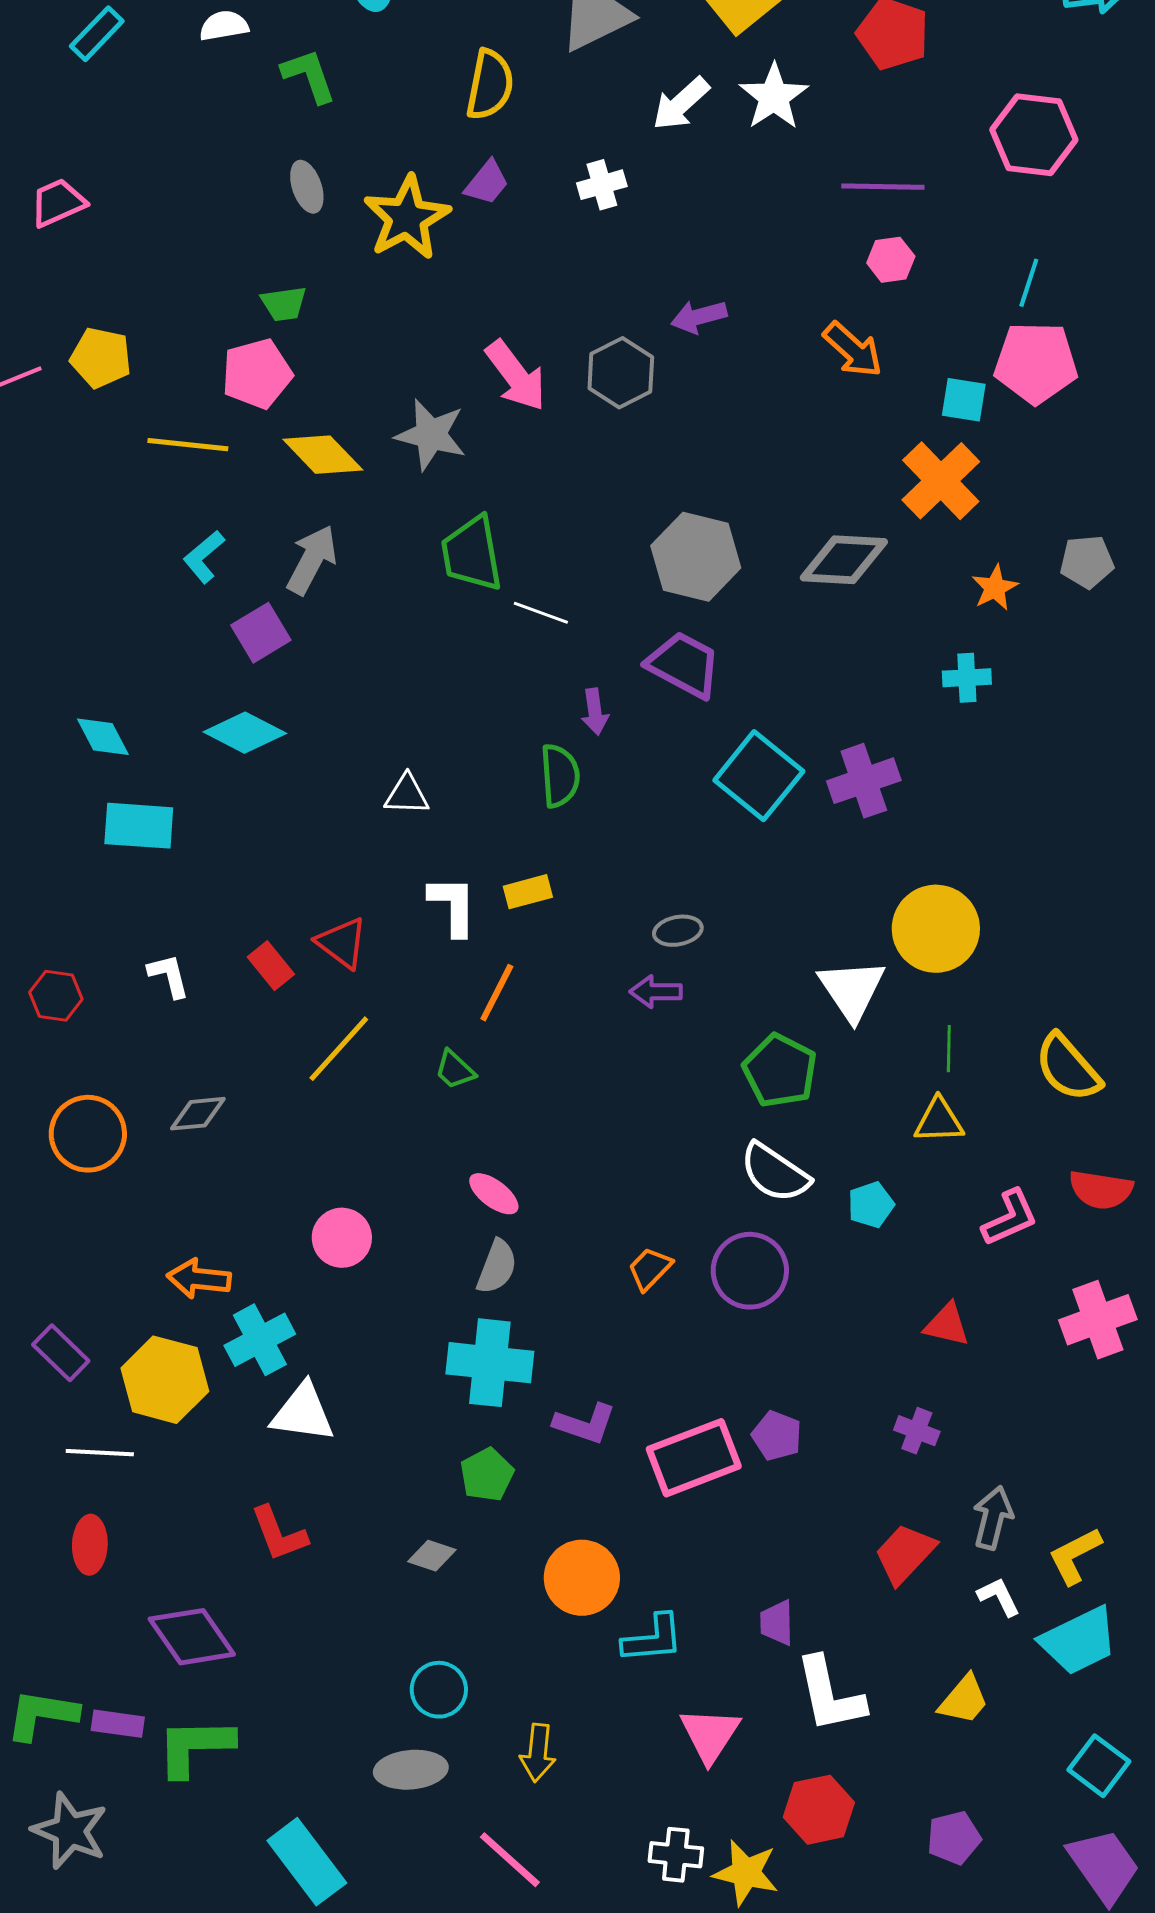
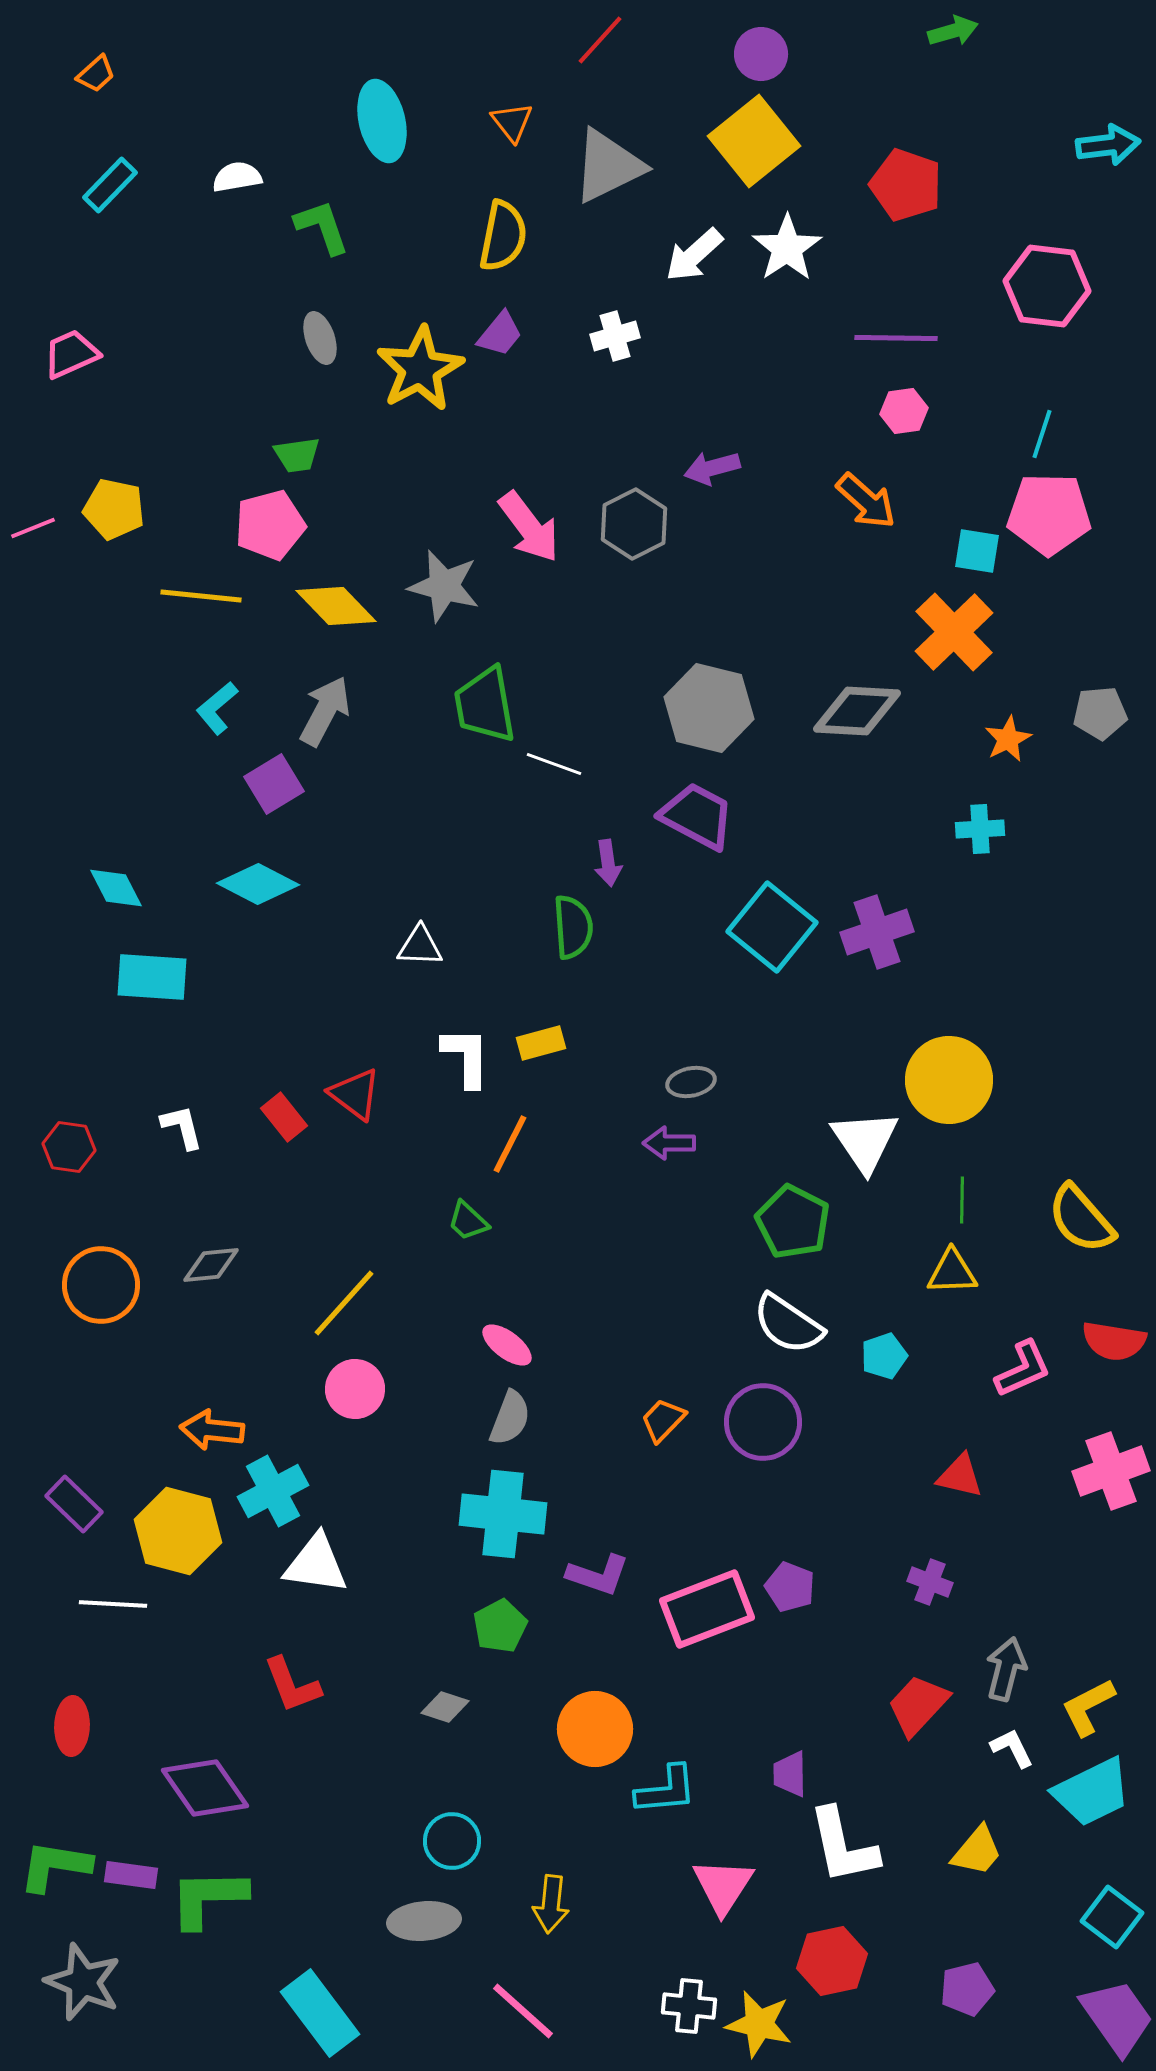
yellow line: (339, 1049) -> (344, 1303), moved
red ellipse: (90, 1545) -> (72, 1726), moved

